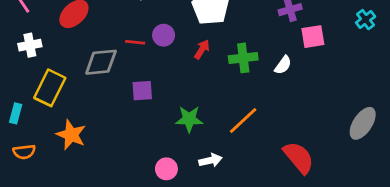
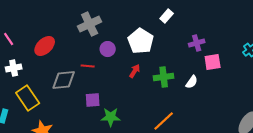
purple circle: (164, 35) -> (108, 49), moved
yellow rectangle: (50, 88) -> (28, 98), turned -60
green star: (189, 119) -> (111, 117), moved

